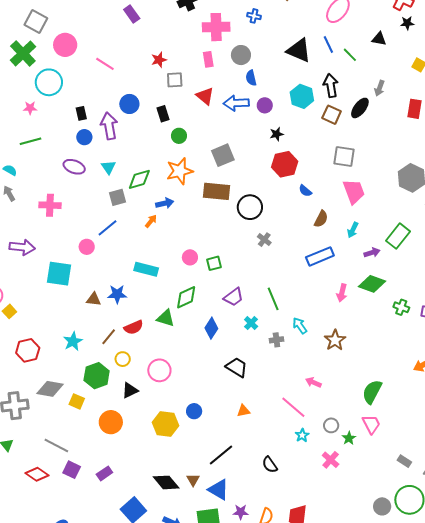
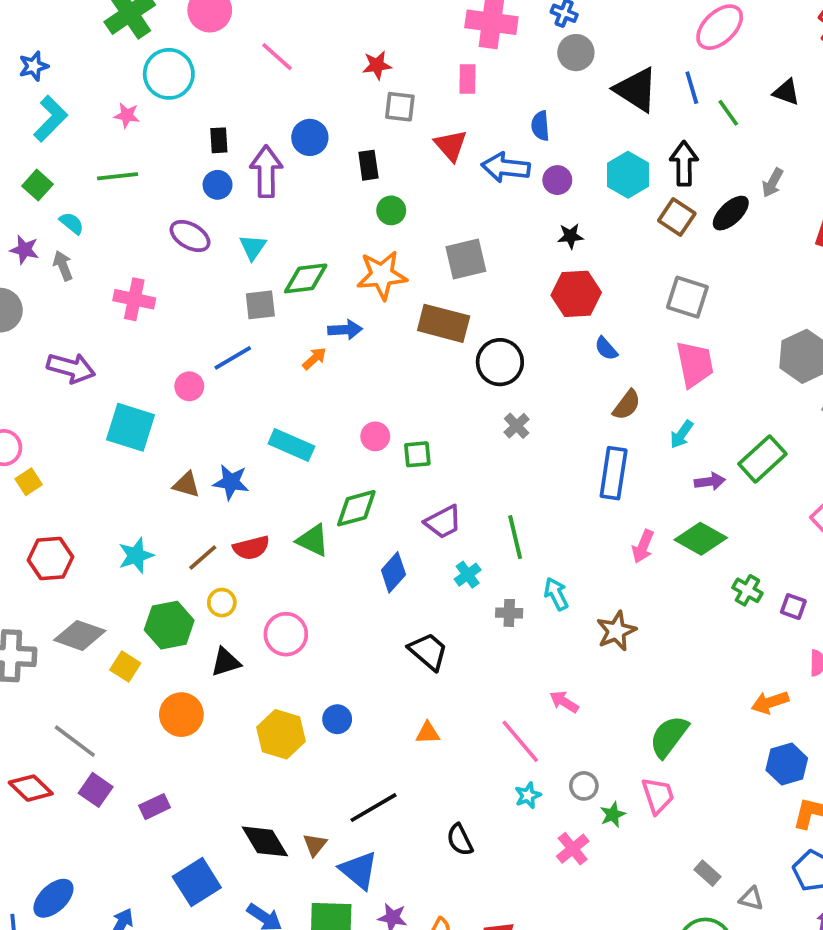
gray circle: (241, 55) -> (576, 53), moved
blue rectangle: (320, 256) -> (614, 473), turned -68

